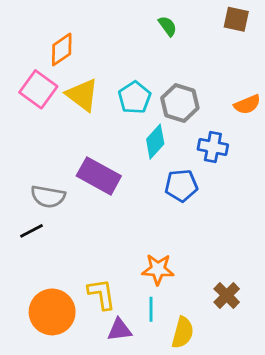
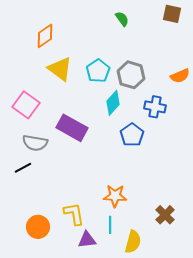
pink square: (38, 89) -> (26, 105), moved
blue pentagon: (181, 186) -> (132, 135), turned -30
orange circle: (52, 312) -> (38, 227), size x0.7

